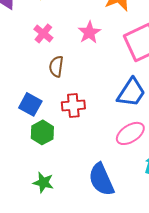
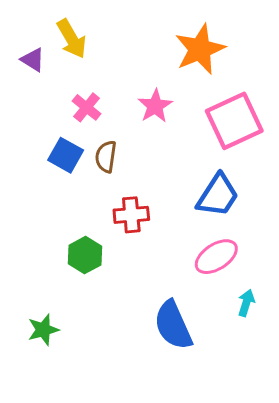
blue square: (30, 104) -> (66, 155), moved
green star: (43, 182) -> (43, 330), moved, turned -30

